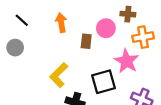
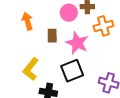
pink circle: (106, 28) -> (69, 13), moved
pink star: (127, 61) -> (77, 43), moved

